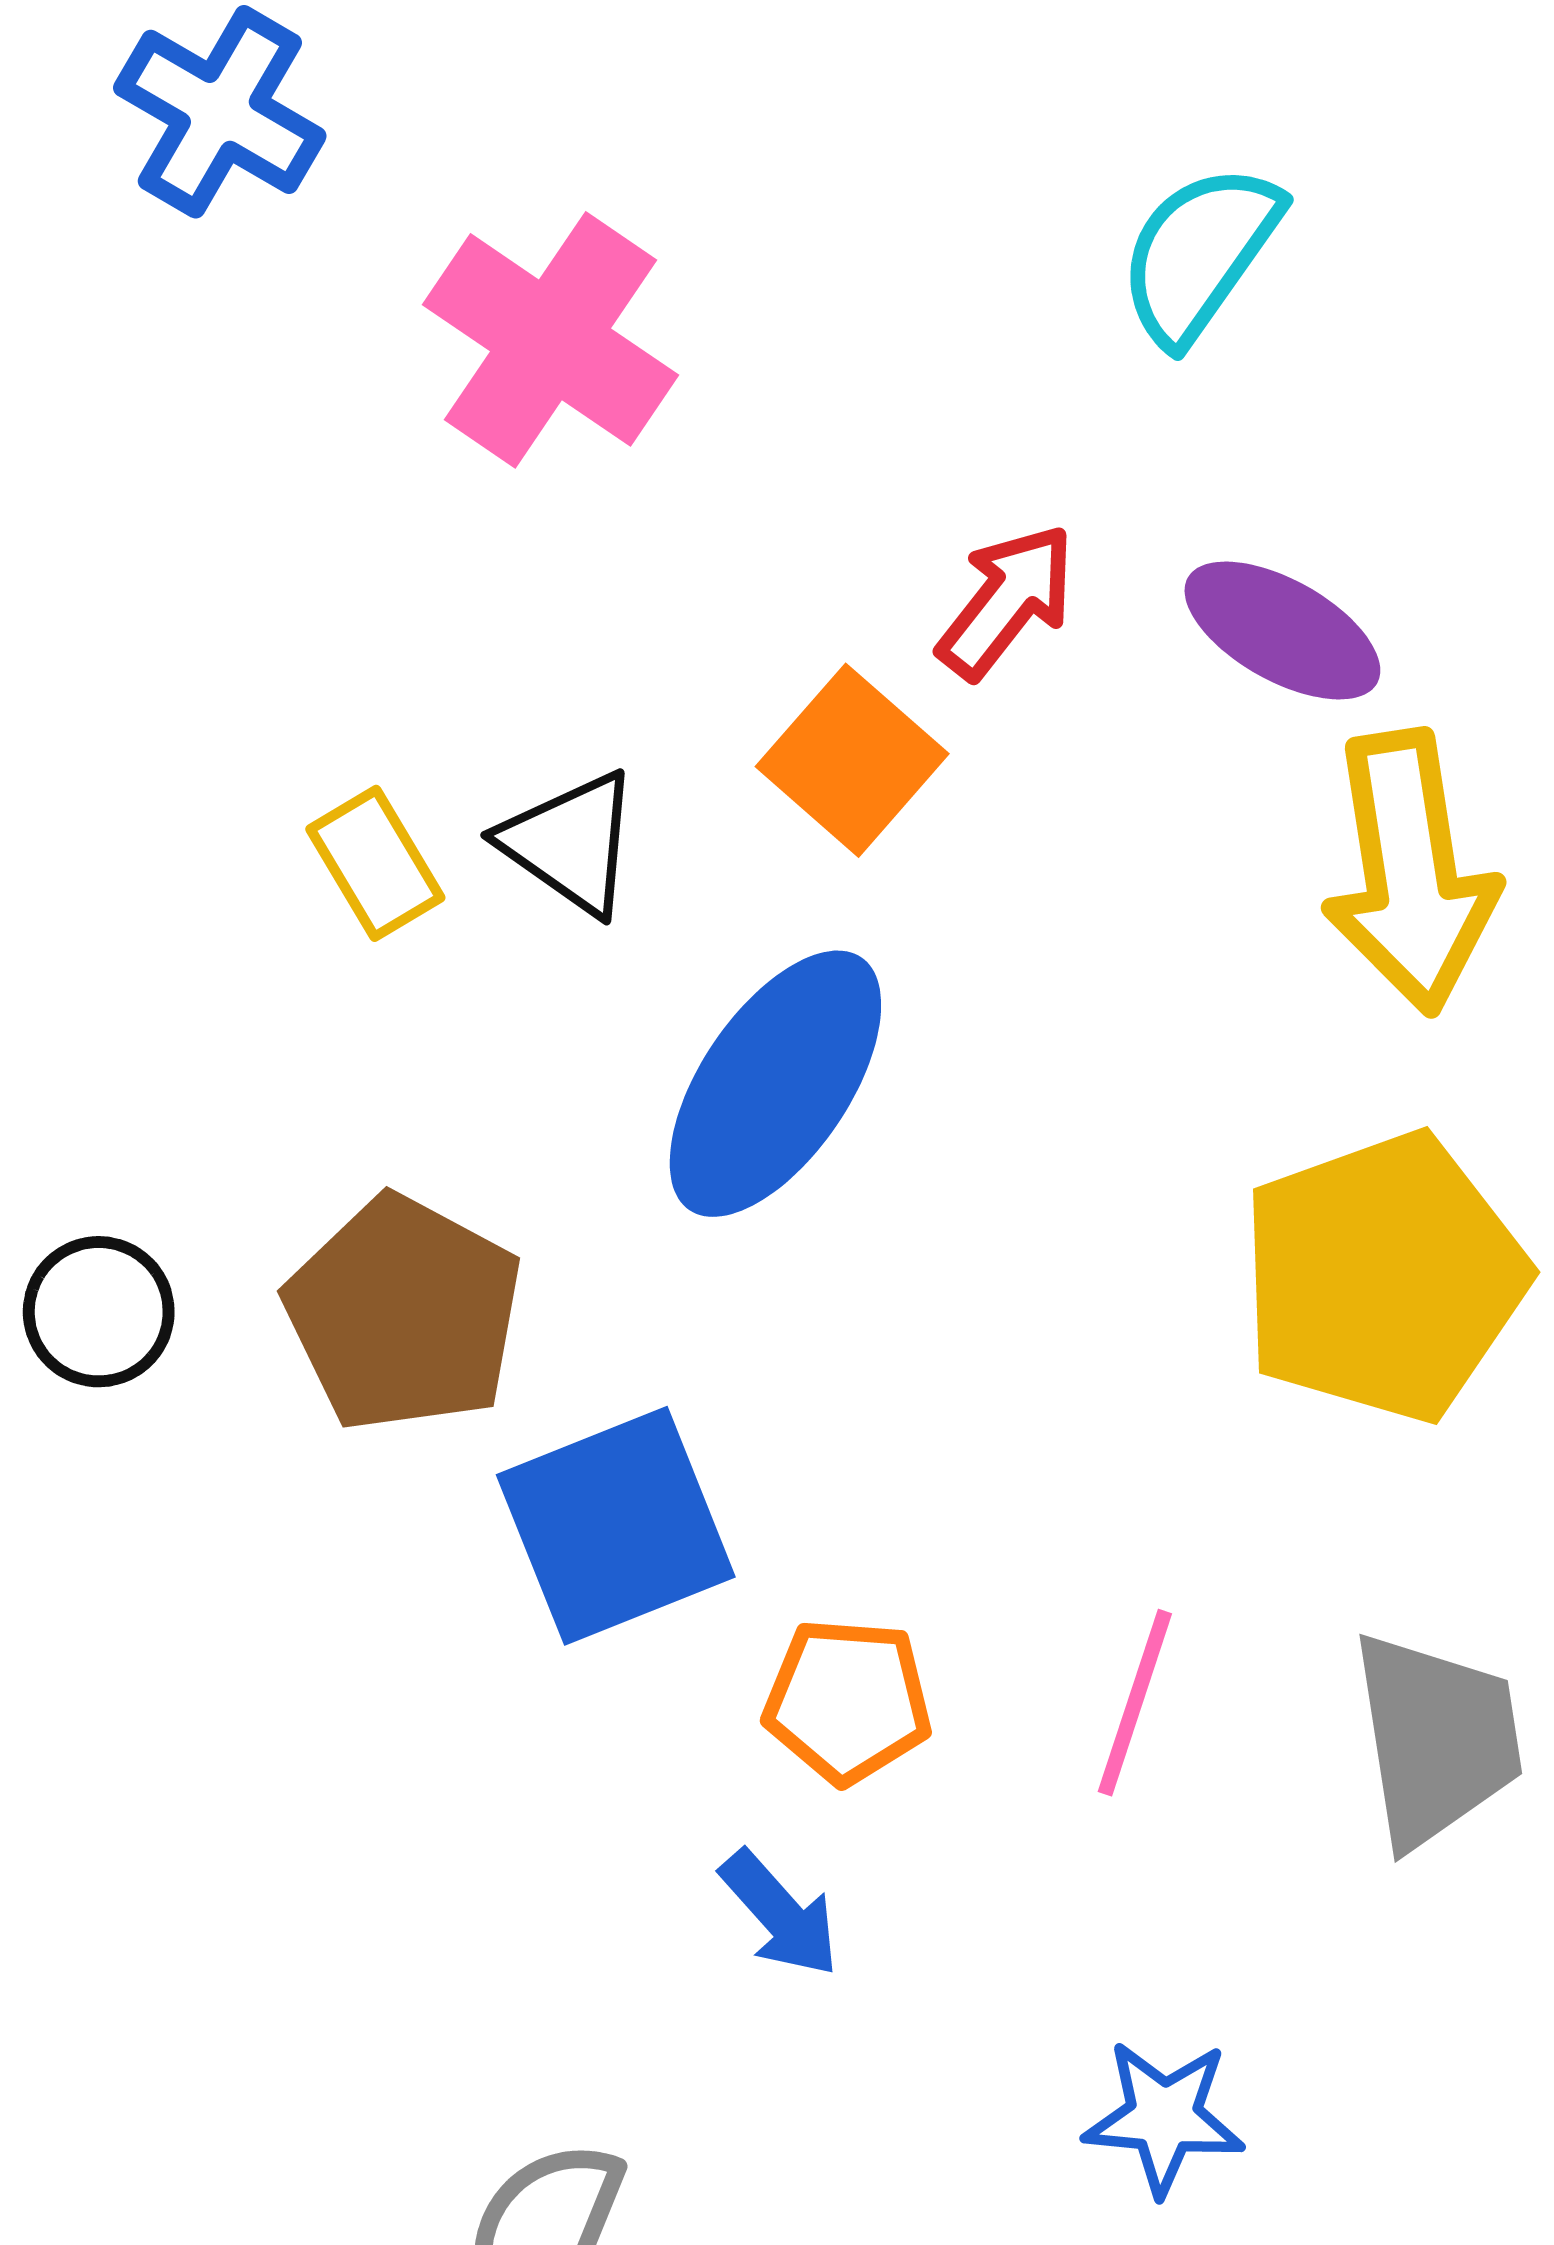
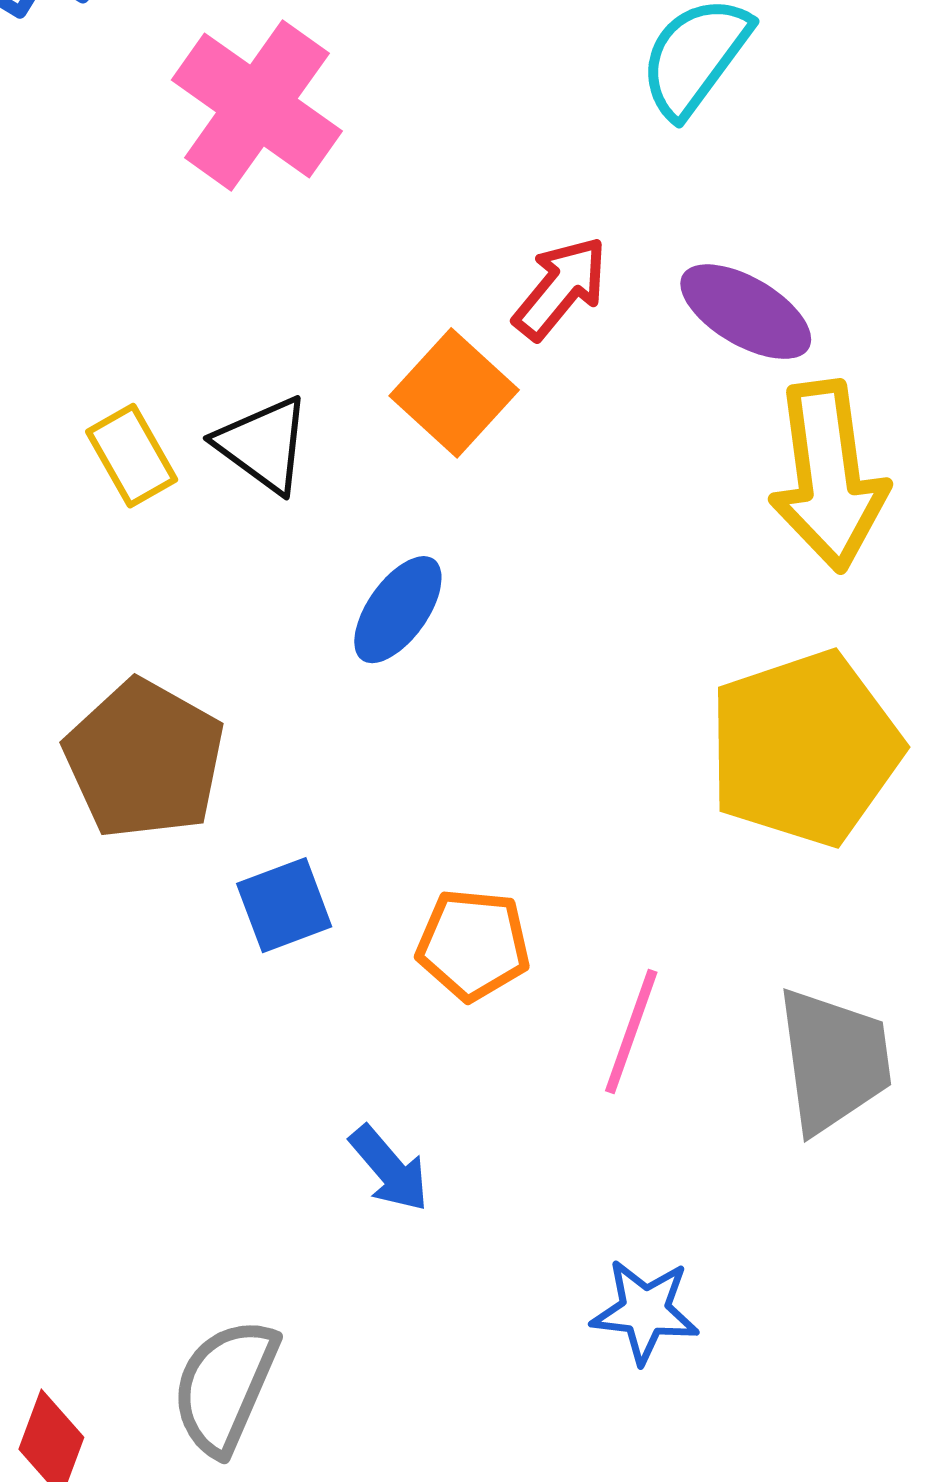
blue ellipse: (775, 1084) -> (398, 610), size x0.6
blue square: (616, 1526) -> (284, 905), size x0.6
orange pentagon: (848, 1701) -> (473, 945), moved

